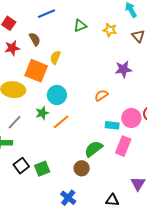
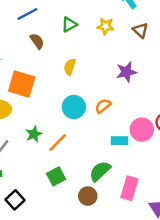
brown semicircle: (35, 39) -> (37, 41), moved
yellow semicircle: (55, 57) -> (70, 67), moved
cyan circle: (57, 95) -> (74, 107), moved
pink rectangle: (123, 146) -> (129, 188), moved
green square: (42, 169) -> (56, 176), moved

